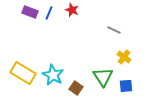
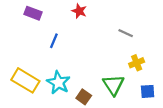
blue line: (49, 13) -> (54, 41), moved
yellow cross: (124, 57) -> (137, 63), turned 32
blue square: (126, 86) -> (148, 91), moved

